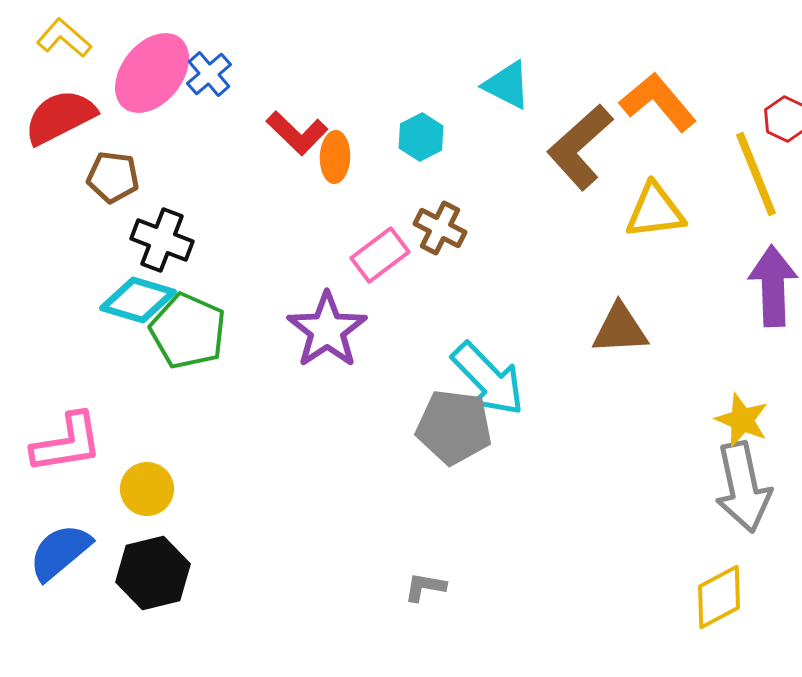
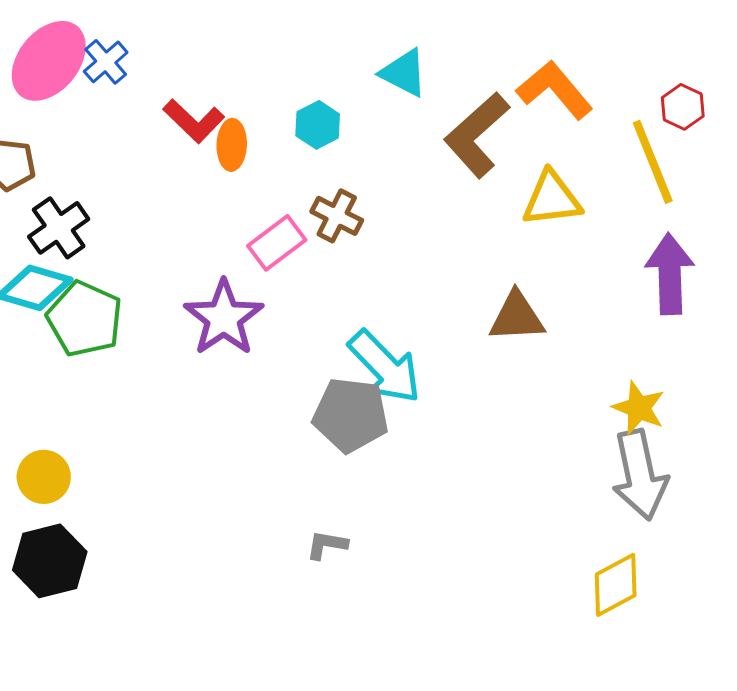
black cross: (162, 240) -> (59, 228), turned 34
gray L-shape: (425, 587) -> (327, 545), moved

